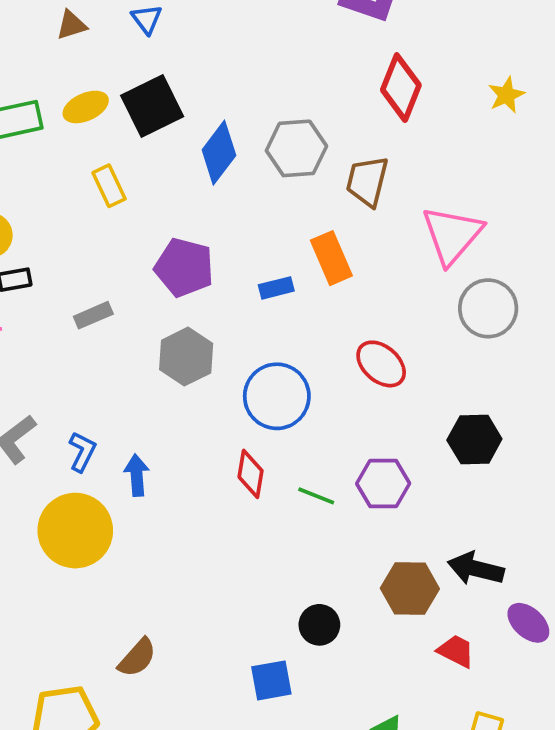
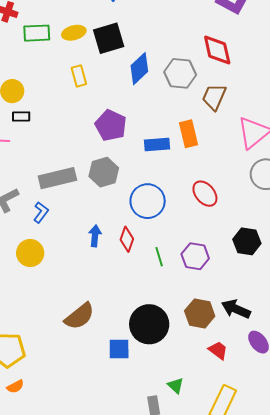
red diamond: (401, 88) -> (217, 50), moved, turned -44
blue rectangle: (276, 288) -> (157, 144), size x1.4
gray rectangle: (93, 315) -> (57, 178), moved, size x1.8
blue arrow: (137, 475) -> (95, 236), moved
green line: (316, 496) -> (159, 257), turned 42
yellow circle: (75, 531) -> (30, 253), size x0.7
black circle: (319, 625) -> (149, 324), size x1.8
brown semicircle: (137, 658) -> (79, 316), moved, size x1.4

